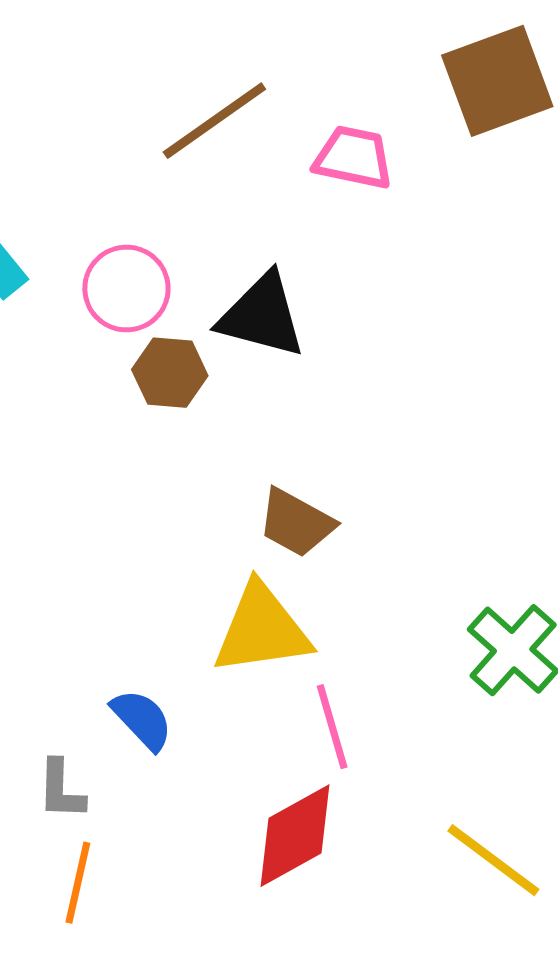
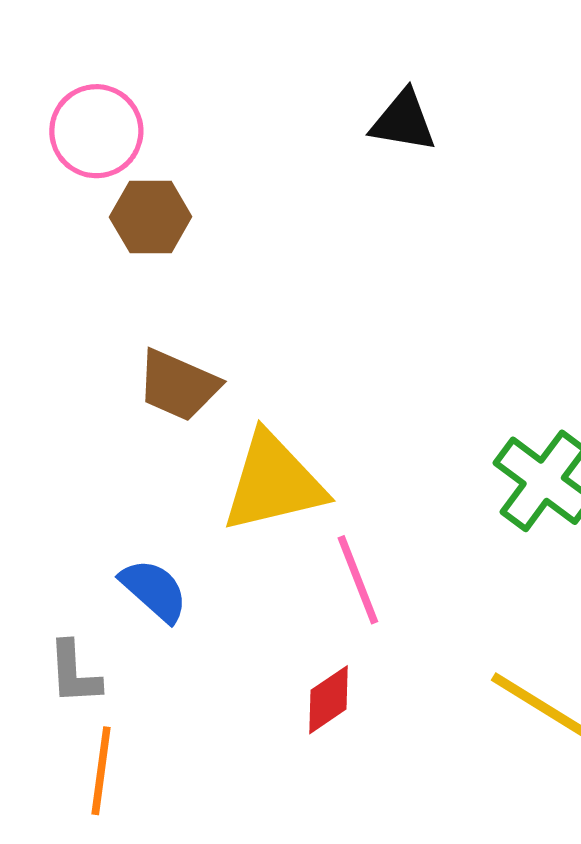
black triangle: (262, 316) -> (403, 121), moved, size x0.7
brown trapezoid: (296, 523) -> (178, 385), moved
red diamond: (295, 836) -> (329, 700), size x0.6

